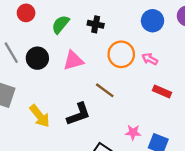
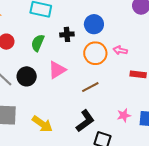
blue circle: (153, 21) -> (94, 24), moved
brown line: (105, 90) -> (90, 87), turned -48
black L-shape: (79, 114) -> (85, 121), moved

